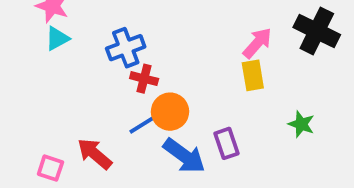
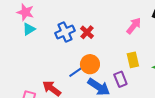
yellow rectangle: (253, 75) -> (133, 60), moved
red cross: (144, 79) -> (87, 32), moved, turned 32

